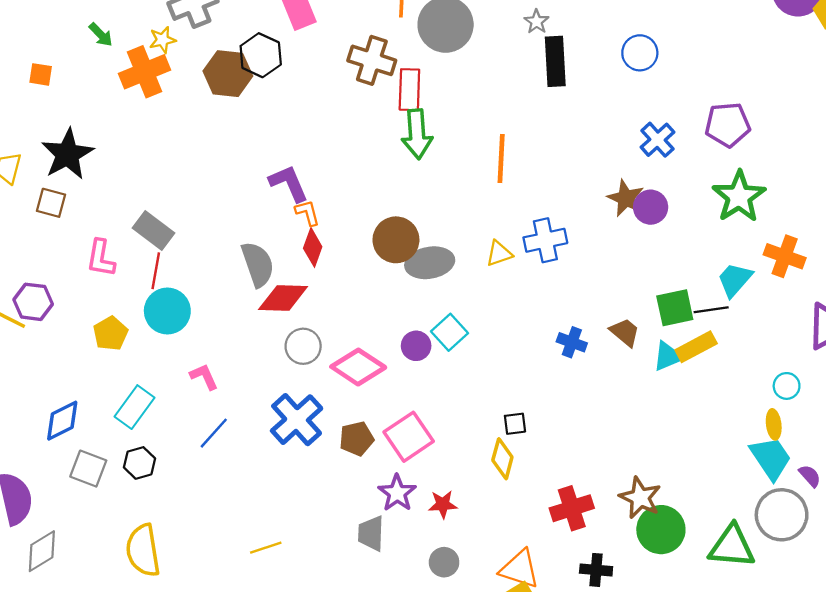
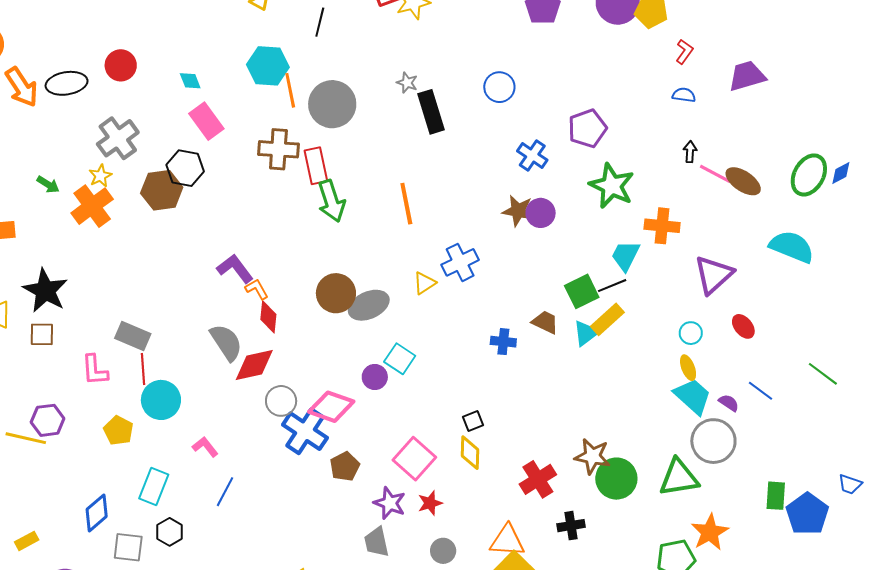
blue cross: (297, 420) -> (305, 431), moved
pink square: (409, 437) -> (414, 459), moved

